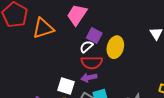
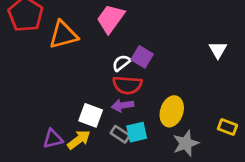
purple square: (94, 36) -> (142, 57), moved
yellow ellipse: (115, 47) -> (172, 111), moved

